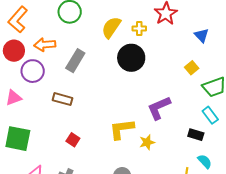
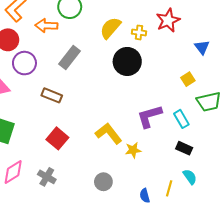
orange arrow: (45, 45) -> (46, 26), moved
cyan rectangle: (210, 115) -> (181, 119), moved
yellow L-shape: (122, 129) -> (109, 133), turned 52
red square: (73, 140) -> (57, 138), size x1.5

